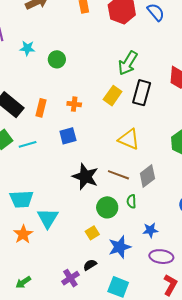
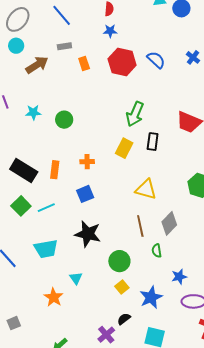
black rectangle: (142, 93) -> (153, 142), size x0.7
brown line: (118, 175) -> (140, 226), turned 65
black star: (85, 177) -> (88, 234), moved
cyan trapezoid: (21, 199) -> (46, 249), moved
green circle: (107, 207) -> (119, 261), moved
cyan triangle: (48, 218) -> (76, 278), size x0.6

